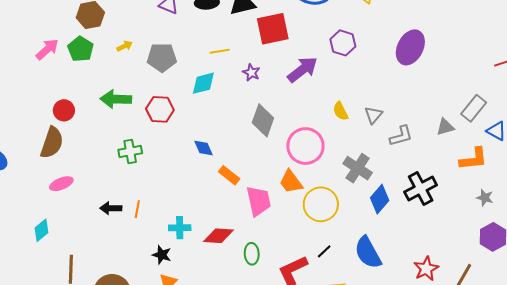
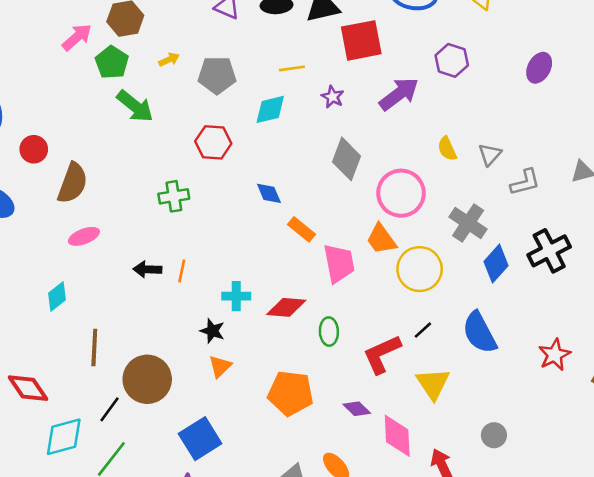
purple ellipse: (410, 47) -> (539, 68), size x0.7
pink arrow: (47, 49) -> (77, 37), moved
green arrow: (116, 99) -> (135, 106), moved, turned -144
red circle: (64, 110) -> (34, 149), moved

